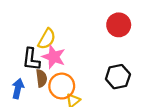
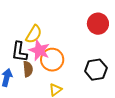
orange circle: (62, 86) -> (52, 60), moved

